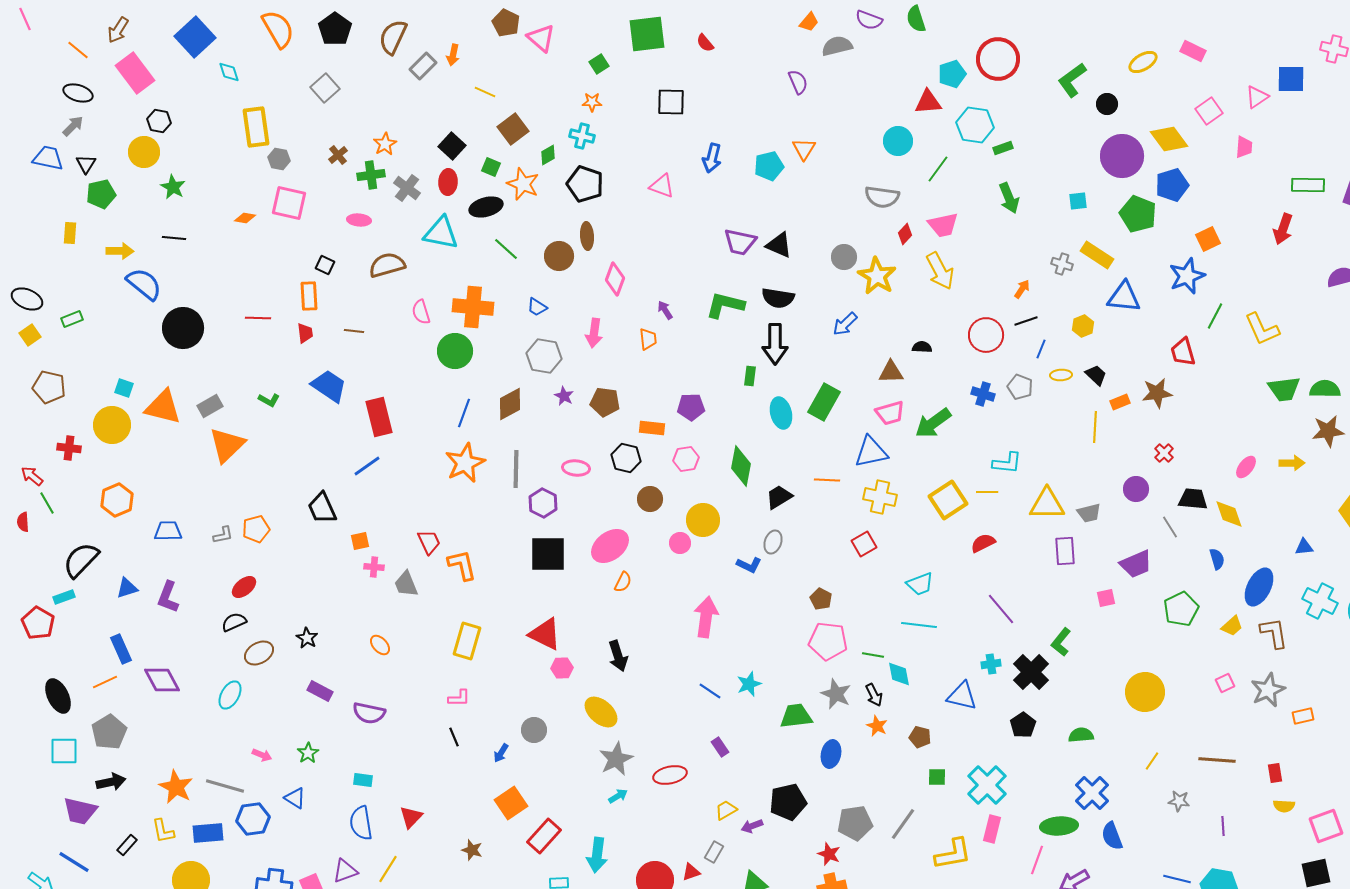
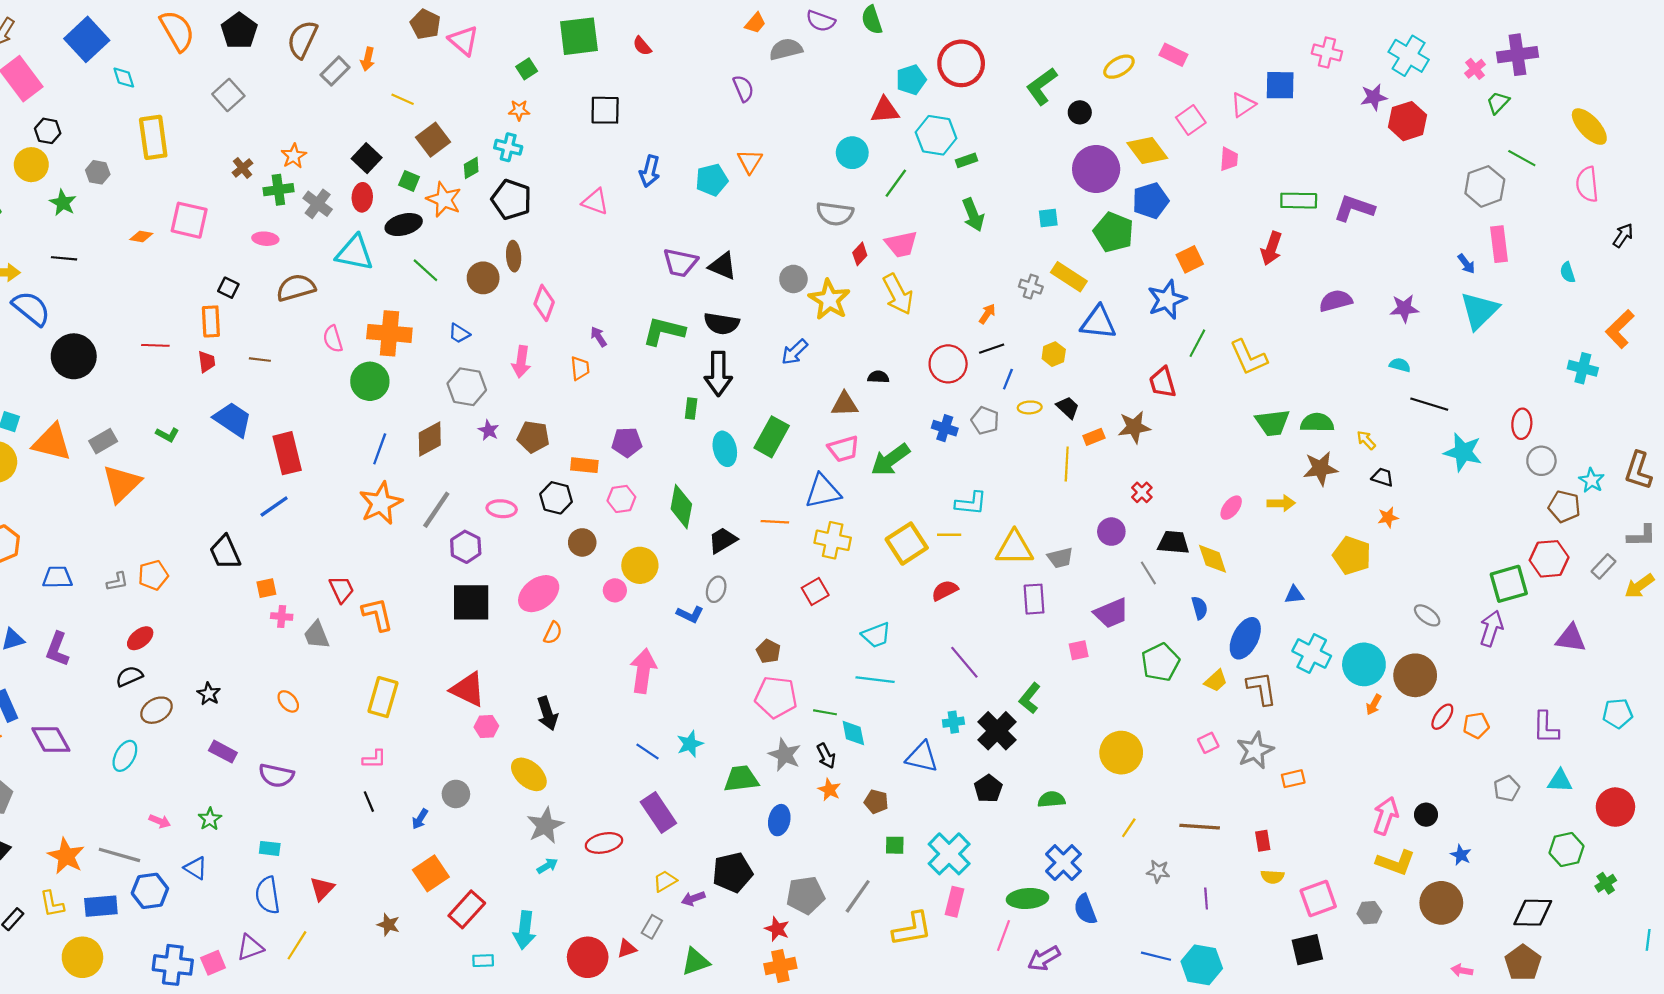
gray hexagon: (279, 159) -> (98, 172), moved
gray line: (516, 469) -> (436, 510), turned 33
purple rectangle: (720, 747) -> (658, 812), size x1.8

